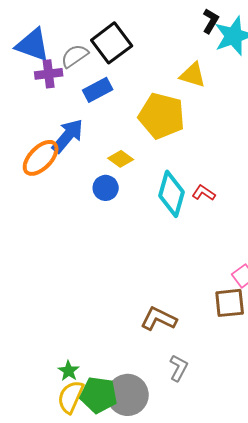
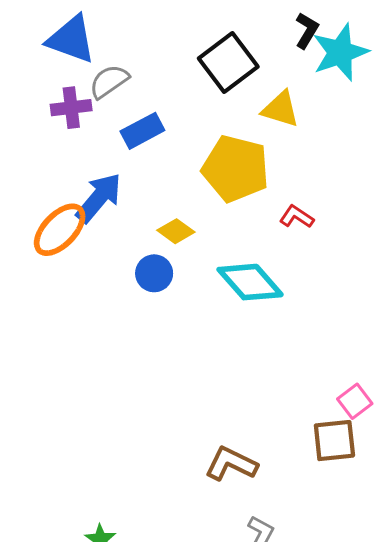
black square: (112, 43) -> (228, 63), moved
blue triangle: (33, 45) -> (71, 39), moved
red L-shape: (204, 193) -> (297, 217), moved
cyan diamond: (172, 194) -> (250, 282), turned -57

